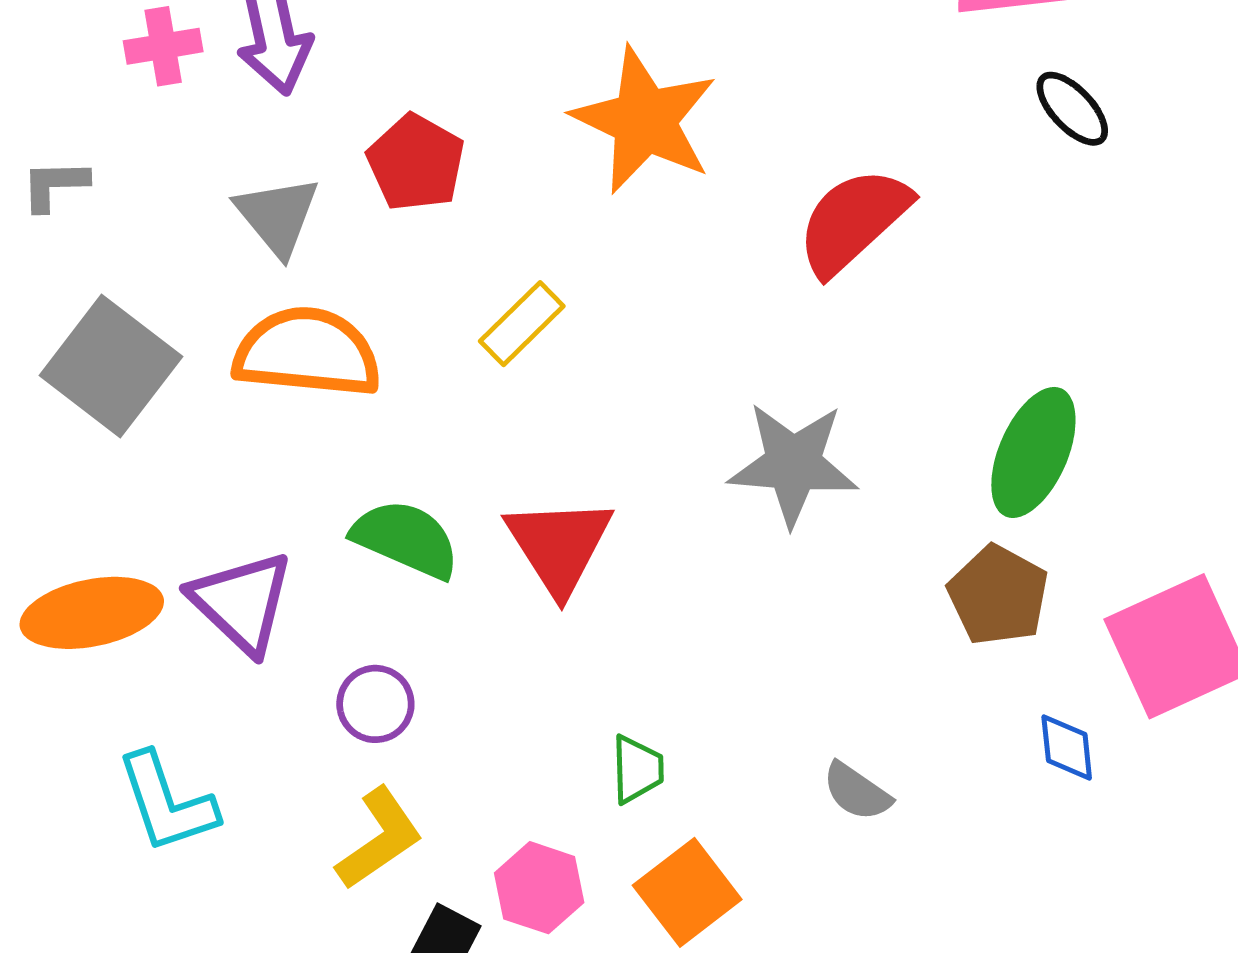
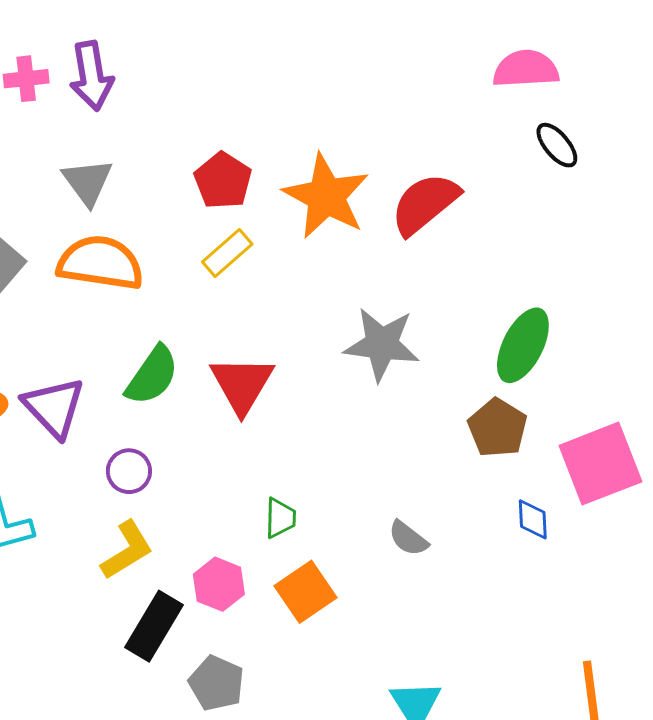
orange star: (645, 120) -> (326, 196), moved
red pentagon: (416, 163) -> (223, 181), moved
green semicircle: (406, 539) -> (152, 375), turned 98

